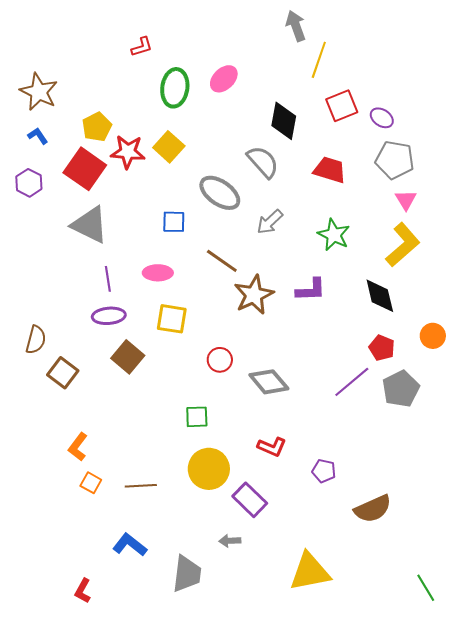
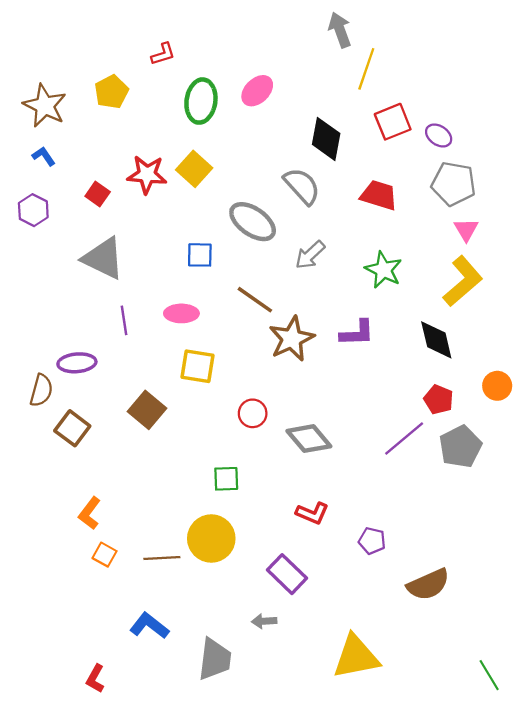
yellow pentagon: (97, 127) -> (111, 92), moved
red square: (85, 169) -> (98, 194), size x0.5
purple ellipse: (109, 316) -> (77, 363), moved
yellow circle: (209, 469) -> (211, 539), moved

